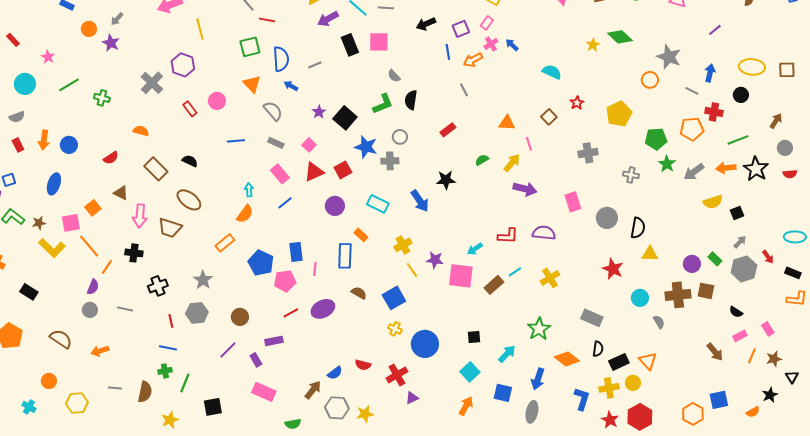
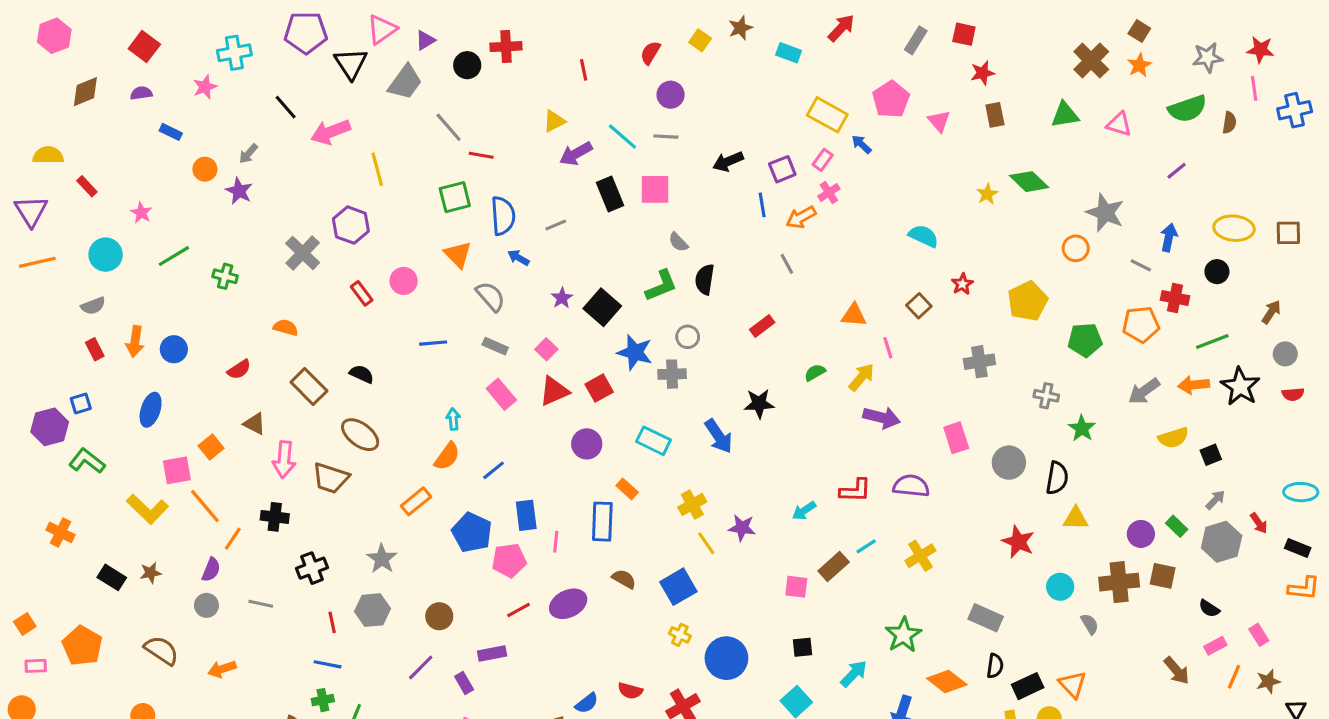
blue arrow: (512, 45) -> (861, 144), moved
green star: (667, 164) -> (1082, 428), moved
blue line: (285, 203) -> (494, 470), moved
brown star: (39, 223) -> (151, 573), moved
pink square: (461, 276) -> (796, 587), moved, size x0.6

